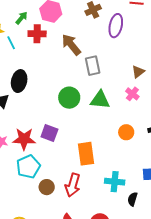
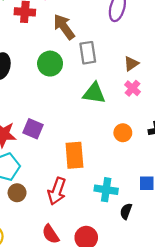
brown triangle: (138, 72) -> (131, 64), moved
green circle: (69, 98) -> (50, 64), moved
brown circle: (47, 187) -> (17, 193), moved

